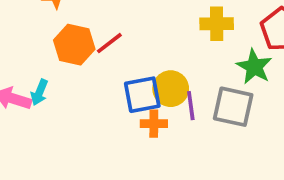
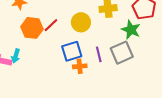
yellow circle: (171, 89) -> (81, 22), moved
gray square: (233, 107) -> (122, 53), turned -30

